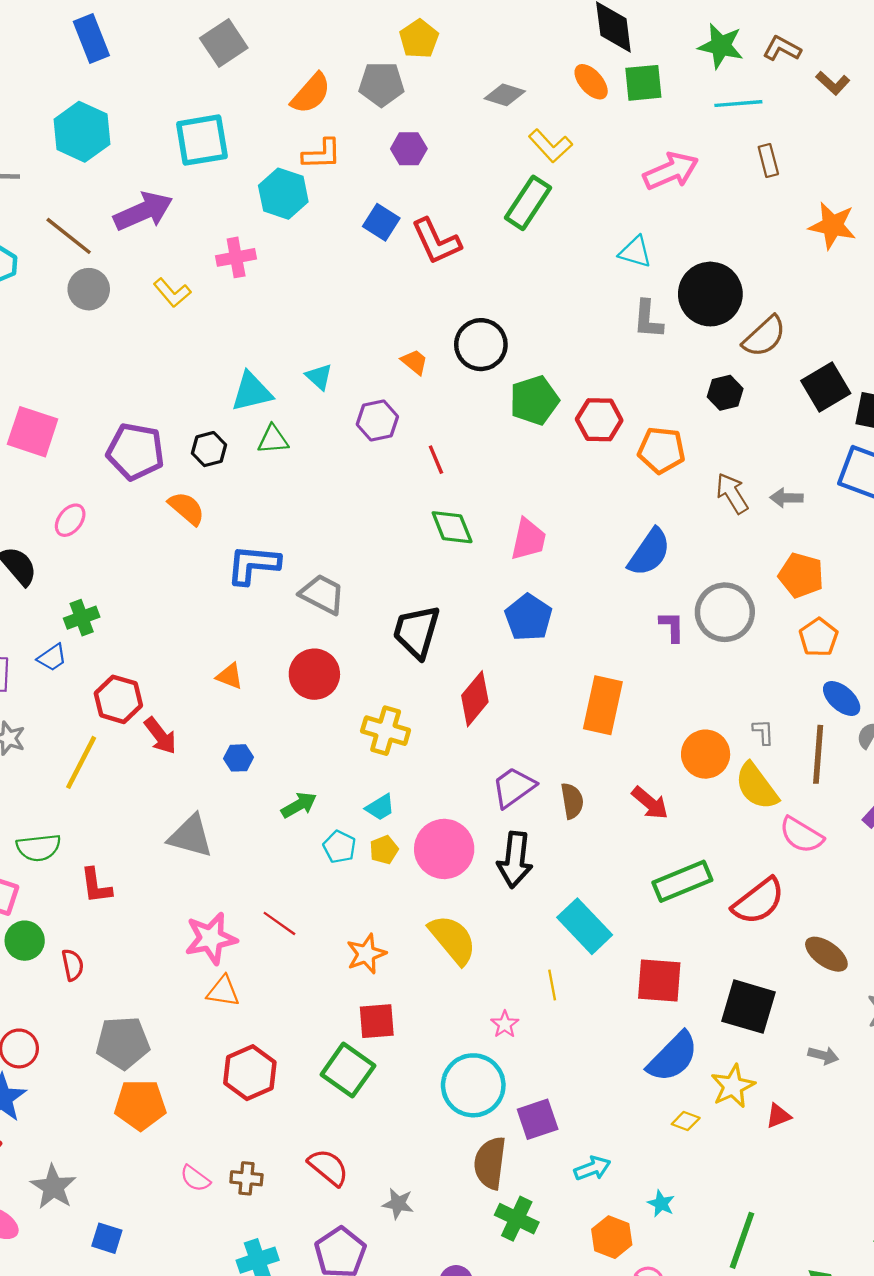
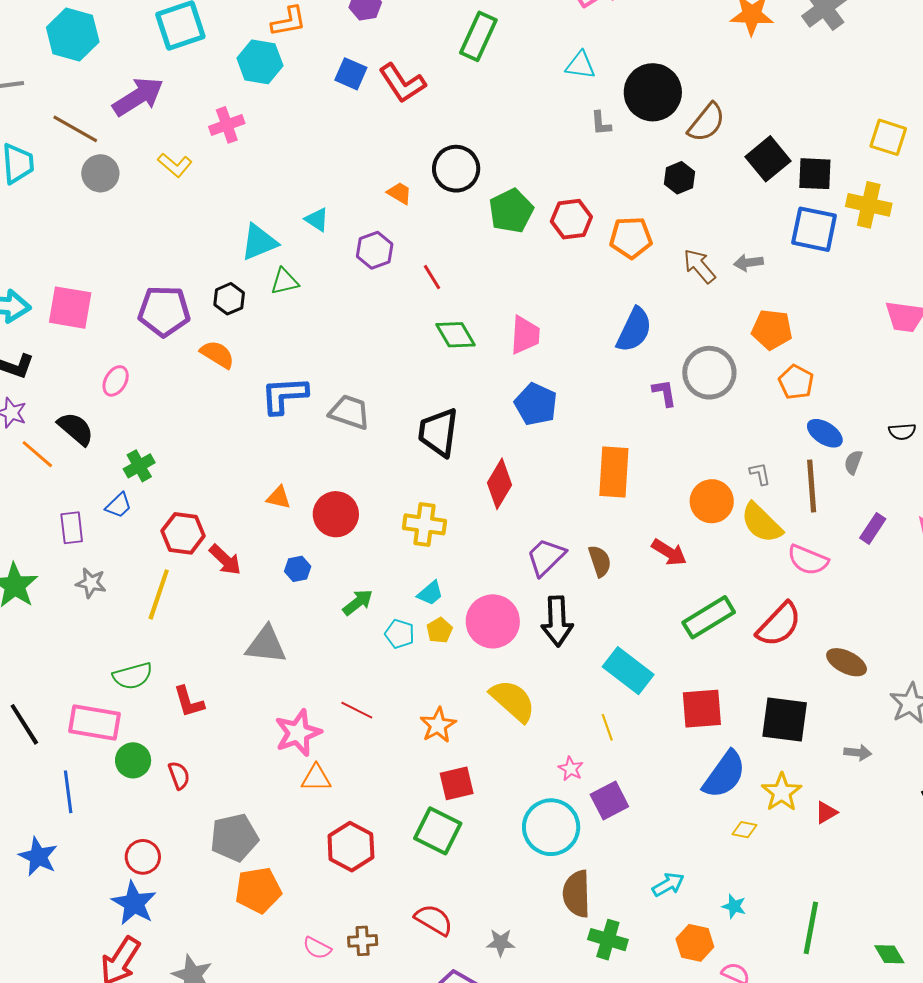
gray L-shape: (648, 319) -> (601, 123), size x0.7
red circle: (314, 674) -> (336, 514), moved
purple square: (538, 1119) -> (609, 801), moved

